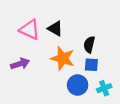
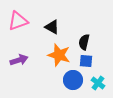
pink triangle: (30, 30) -> (18, 21), moved, turned -45
cyan cross: (104, 88) -> (98, 83), turned -32

